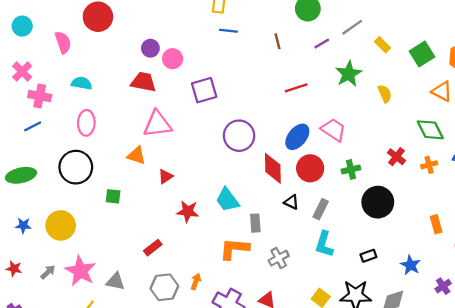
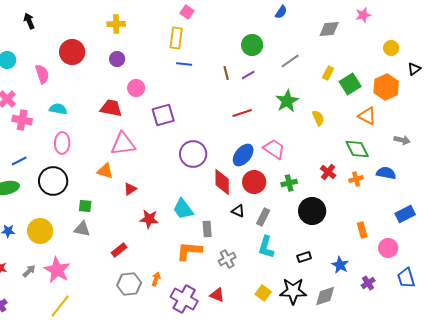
purple line: (322, 44) -> (248, 75), moved
yellow rectangle: (382, 45) -> (328, 73), moved, turned 72
purple circle: (150, 48) -> (117, 59), moved
blue line: (33, 126) -> (19, 161), moved
gray triangle: (115, 281) -> (82, 229), moved

